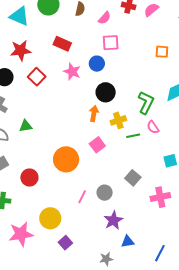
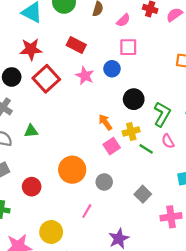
red square: (37, 77) -> (46, 79), size x1.4
black circle: (106, 92) -> (134, 99), moved
orange arrow: (94, 113) -> (105, 122), turned -49
green line: (133, 136) -> (146, 149), turned 40
pink square: (97, 145) -> (112, 146), moved
gray circle: (105, 193) -> (104, 182), moved

